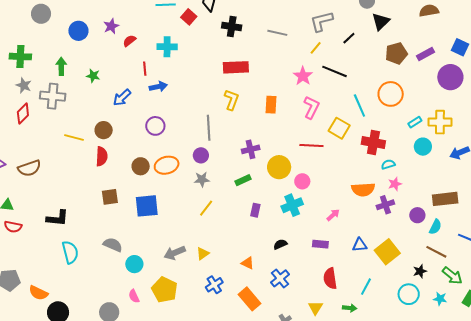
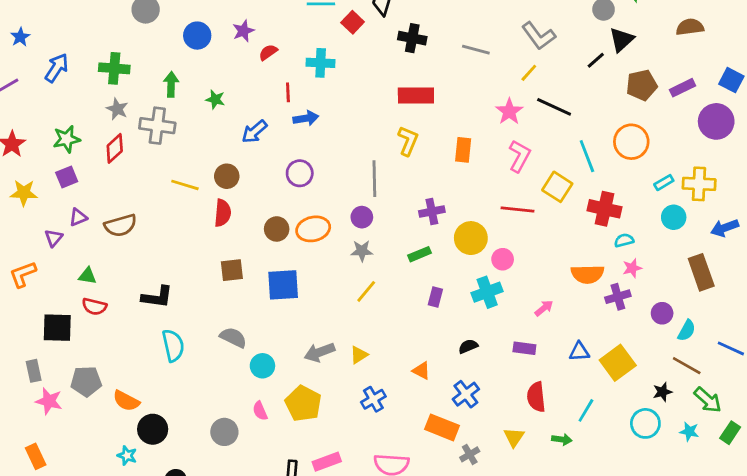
gray L-shape: (322, 21) -> (539, 36), turned -115
black line: (349, 38) -> (596, 60), moved
brown rectangle: (445, 199) -> (701, 272), moved, turned 75
orange rectangle: (250, 299) -> (442, 427), moved, turned -30

